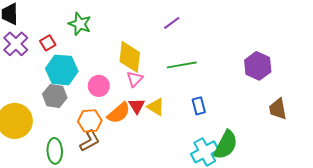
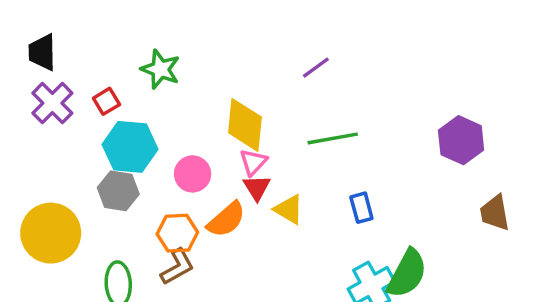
red triangle: (137, 106) -> (257, 187), moved

